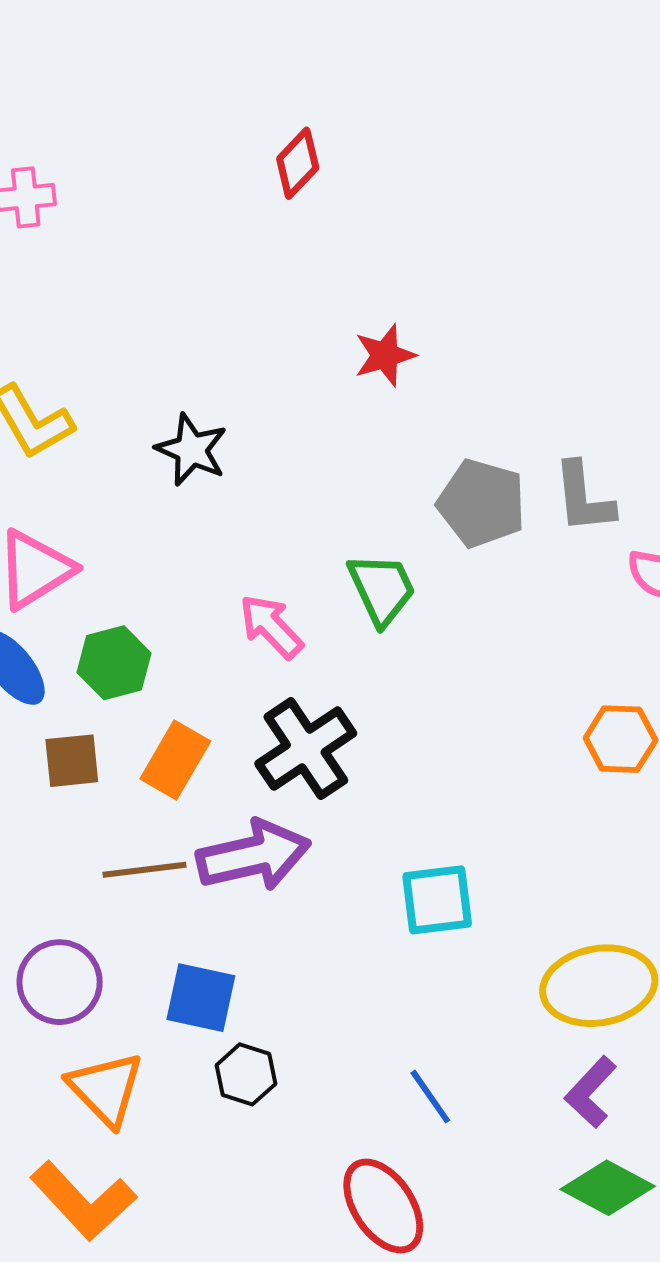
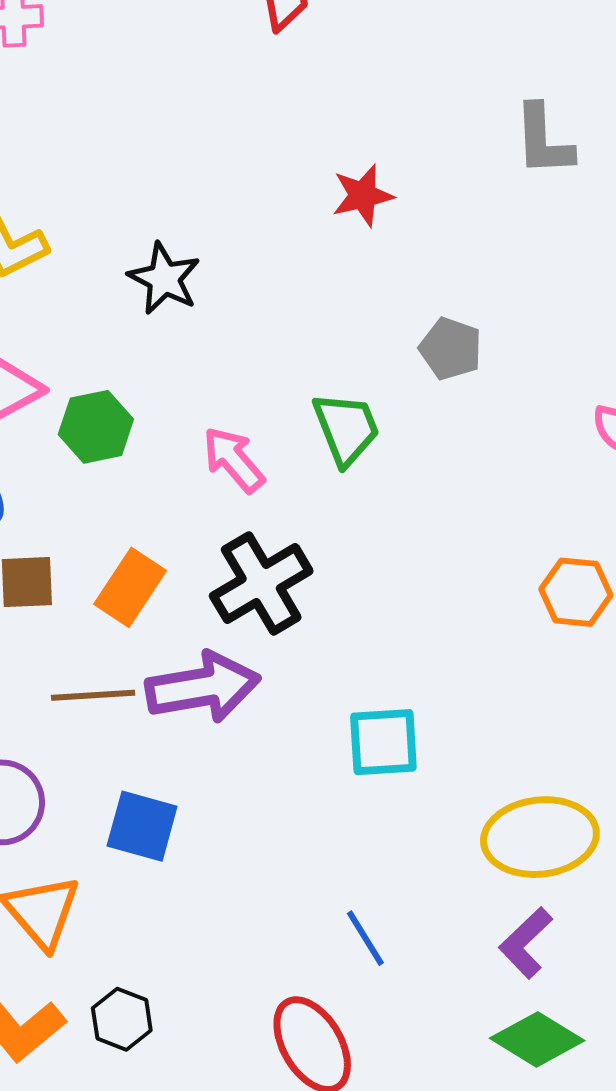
gray L-shape: (584, 498) -> (543, 140), moved
gray pentagon: (482, 503) -> (451, 349), size x0.7
green hexagon: (114, 663) -> (96, 427), moved
black hexagon: (246, 1074) -> (122, 1019), moved

